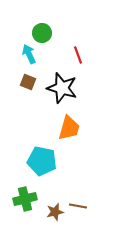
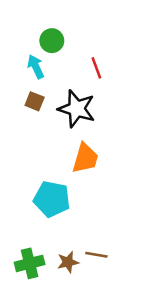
green cross: (25, 199) -> (30, 263), moved

